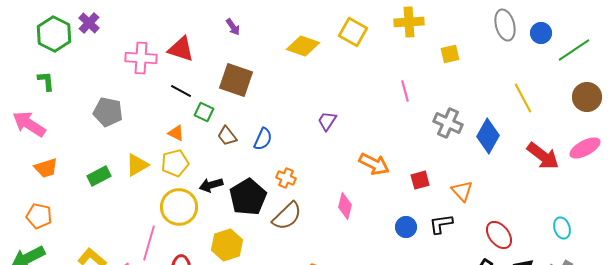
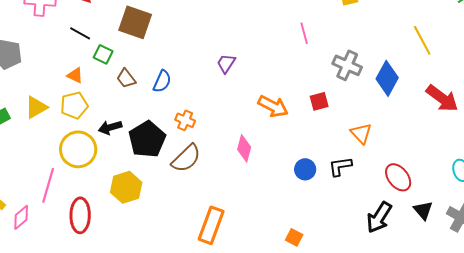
red square: (420, 180) -> (319, 101), moved

